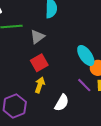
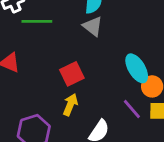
gray triangle: (37, 37) -> (93, 26), moved, turned -49

